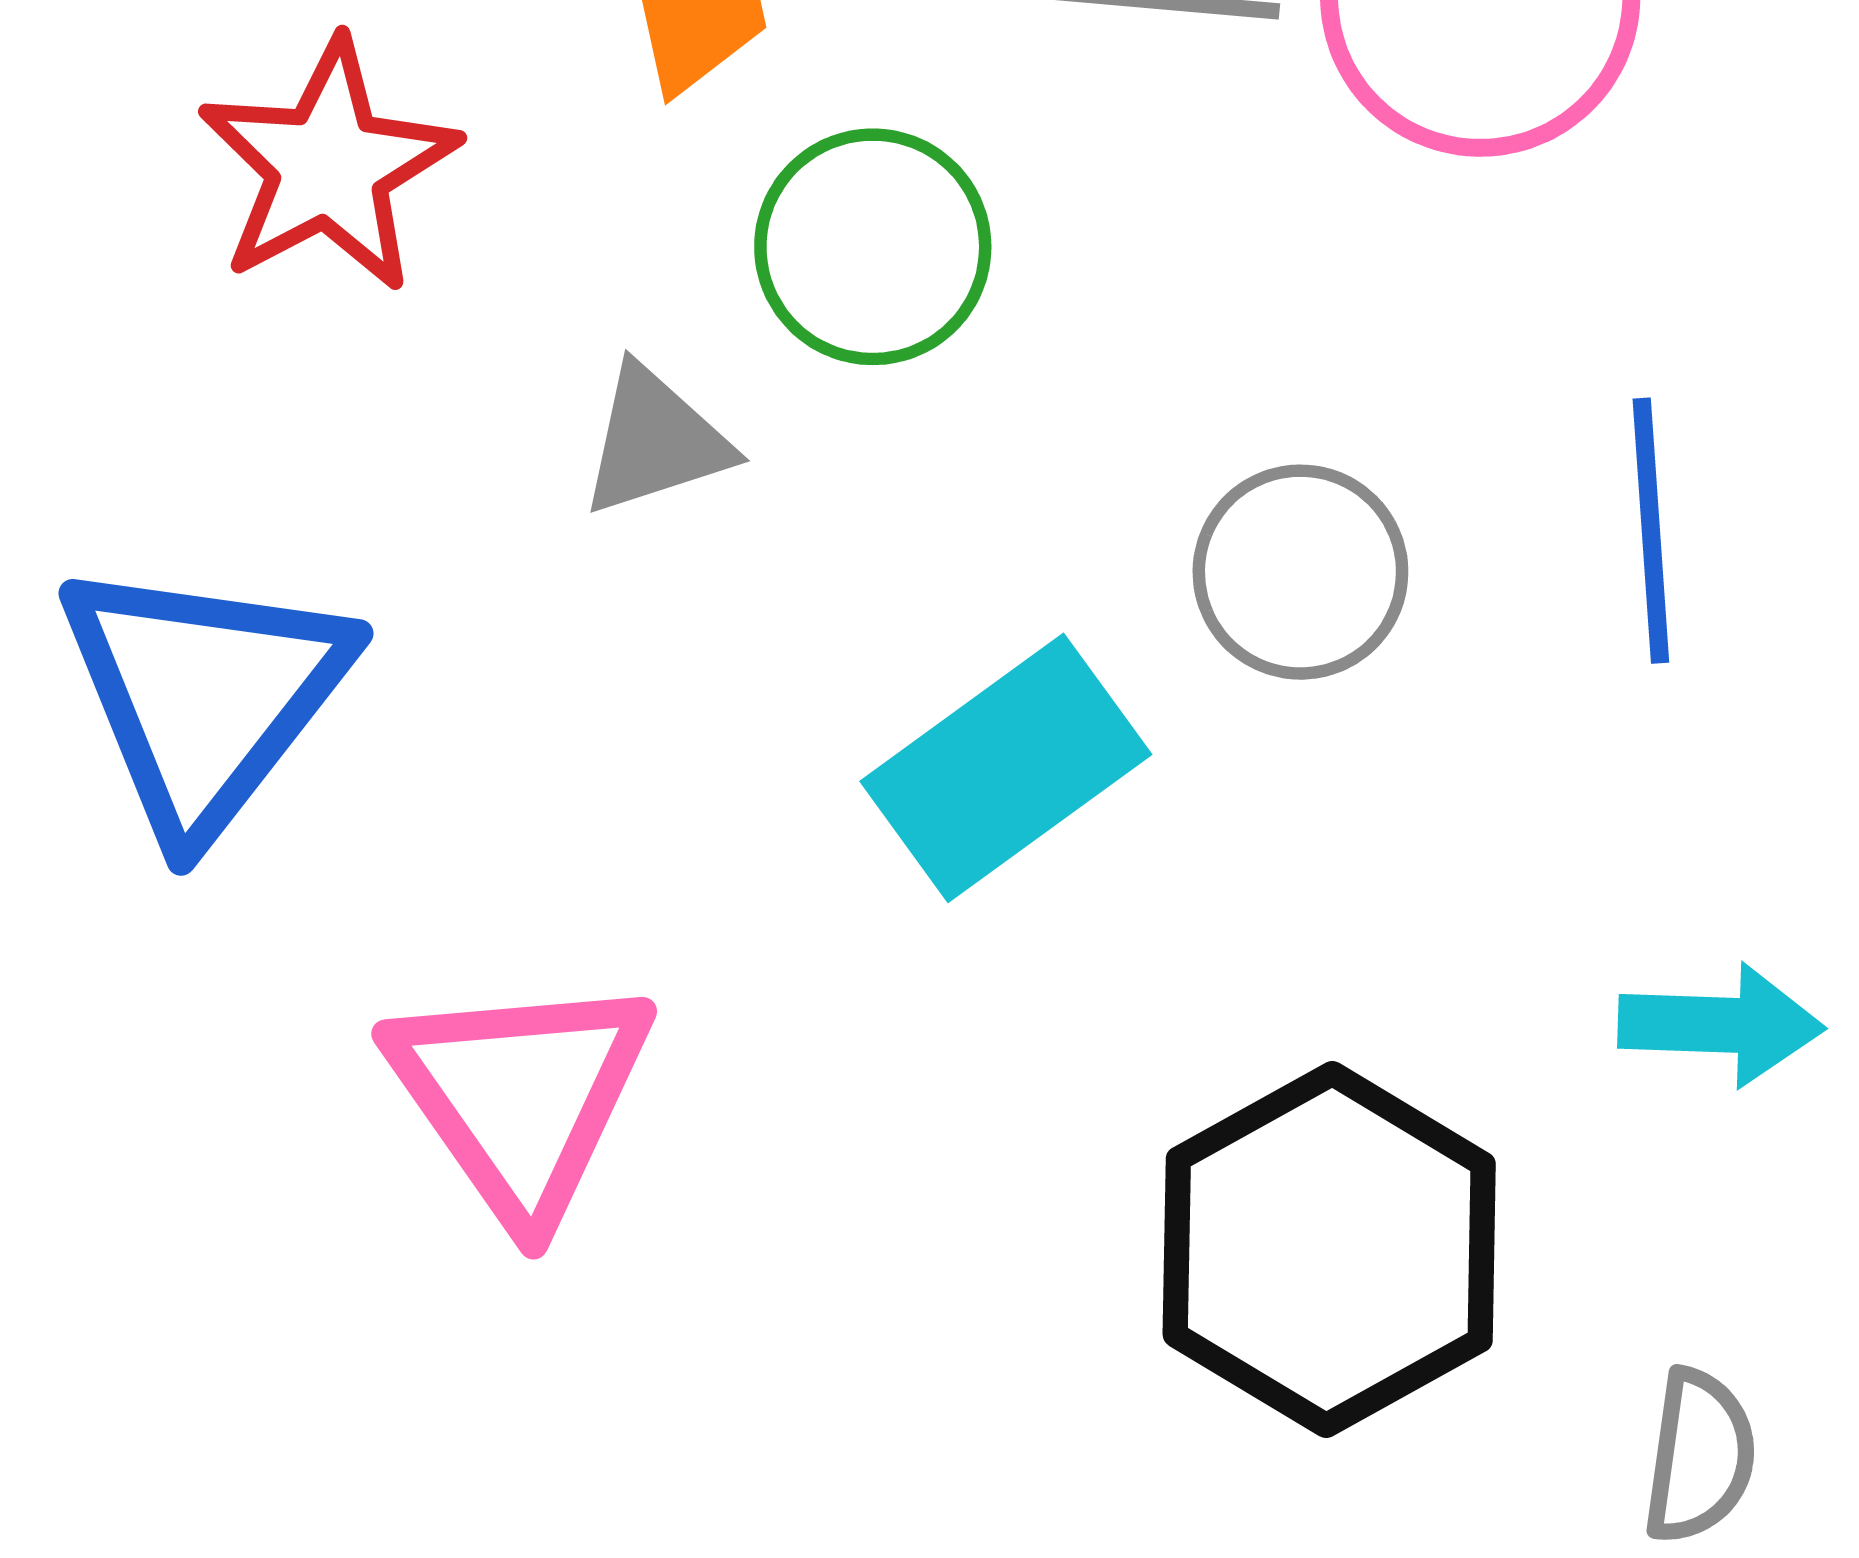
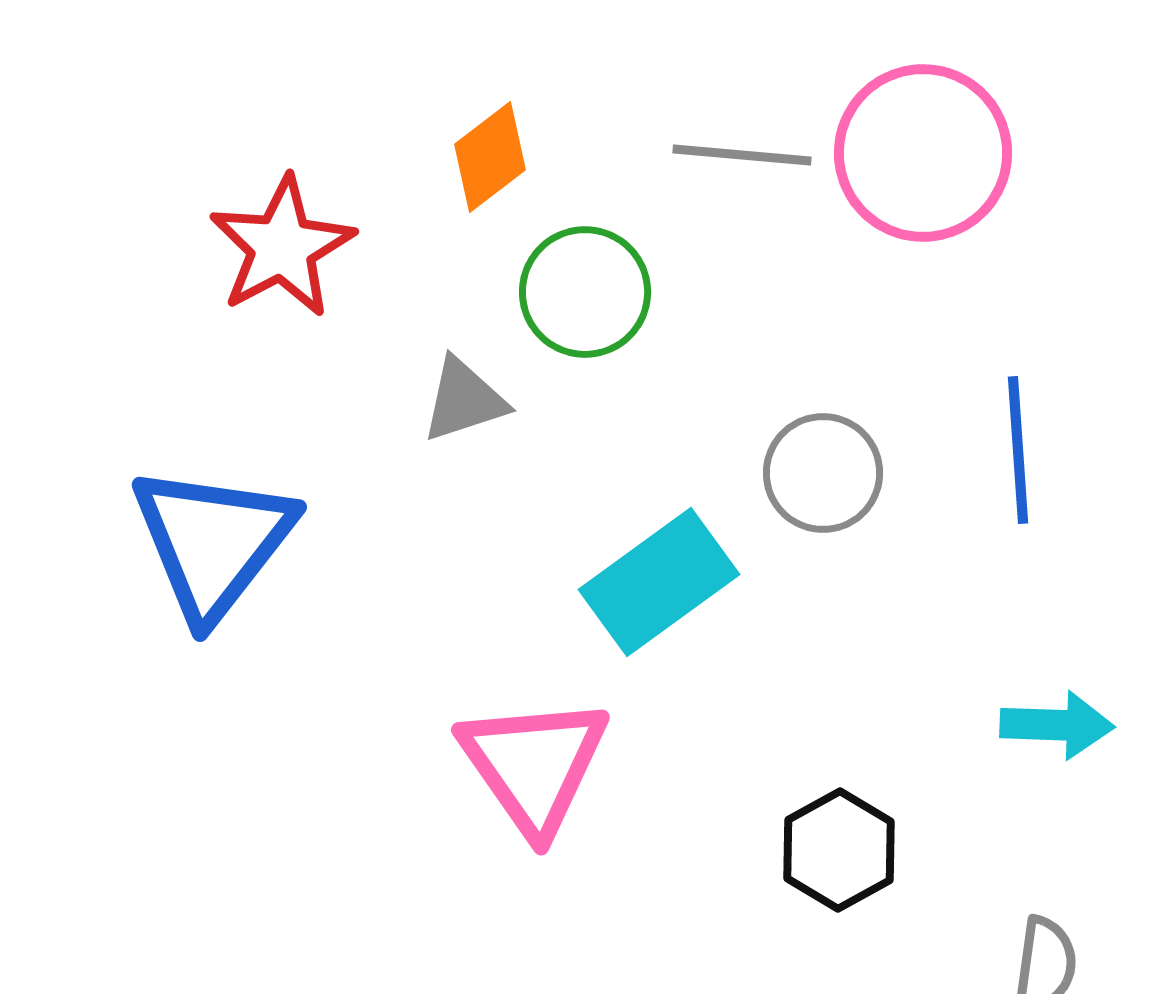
pink triangle: (521, 1097) -> (534, 765), moved
black hexagon: (1329, 1249) -> (839, 850), size x0.6

